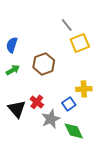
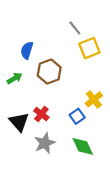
blue semicircle: (12, 45) -> (27, 50), moved
yellow cross: (84, 89) -> (94, 99), turned -35
gray star: (51, 119) -> (45, 143), moved

